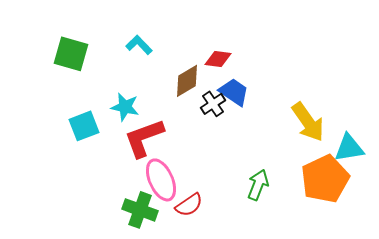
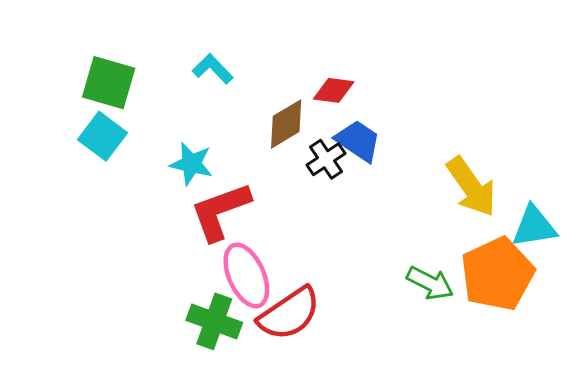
cyan square: (84, 126) -> (103, 136), moved, turned -32
green arrow: (258, 185) -> (430, 283), moved, turned 96
red semicircle: (189, 205) -> (289, 314), size x1.5

